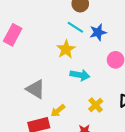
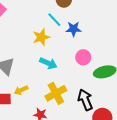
yellow cross: (96, 105) -> (56, 93), size x1.5

